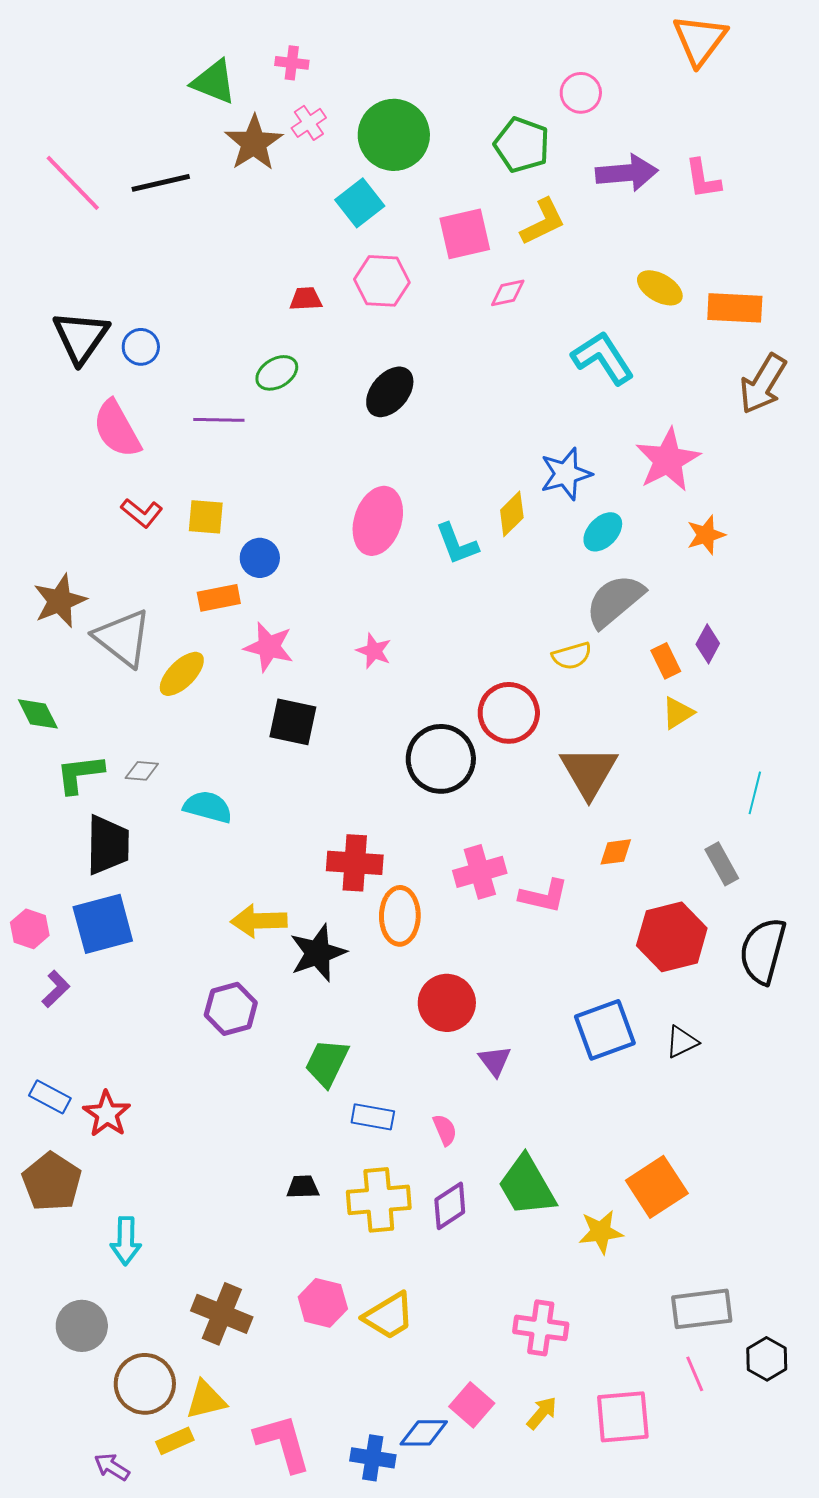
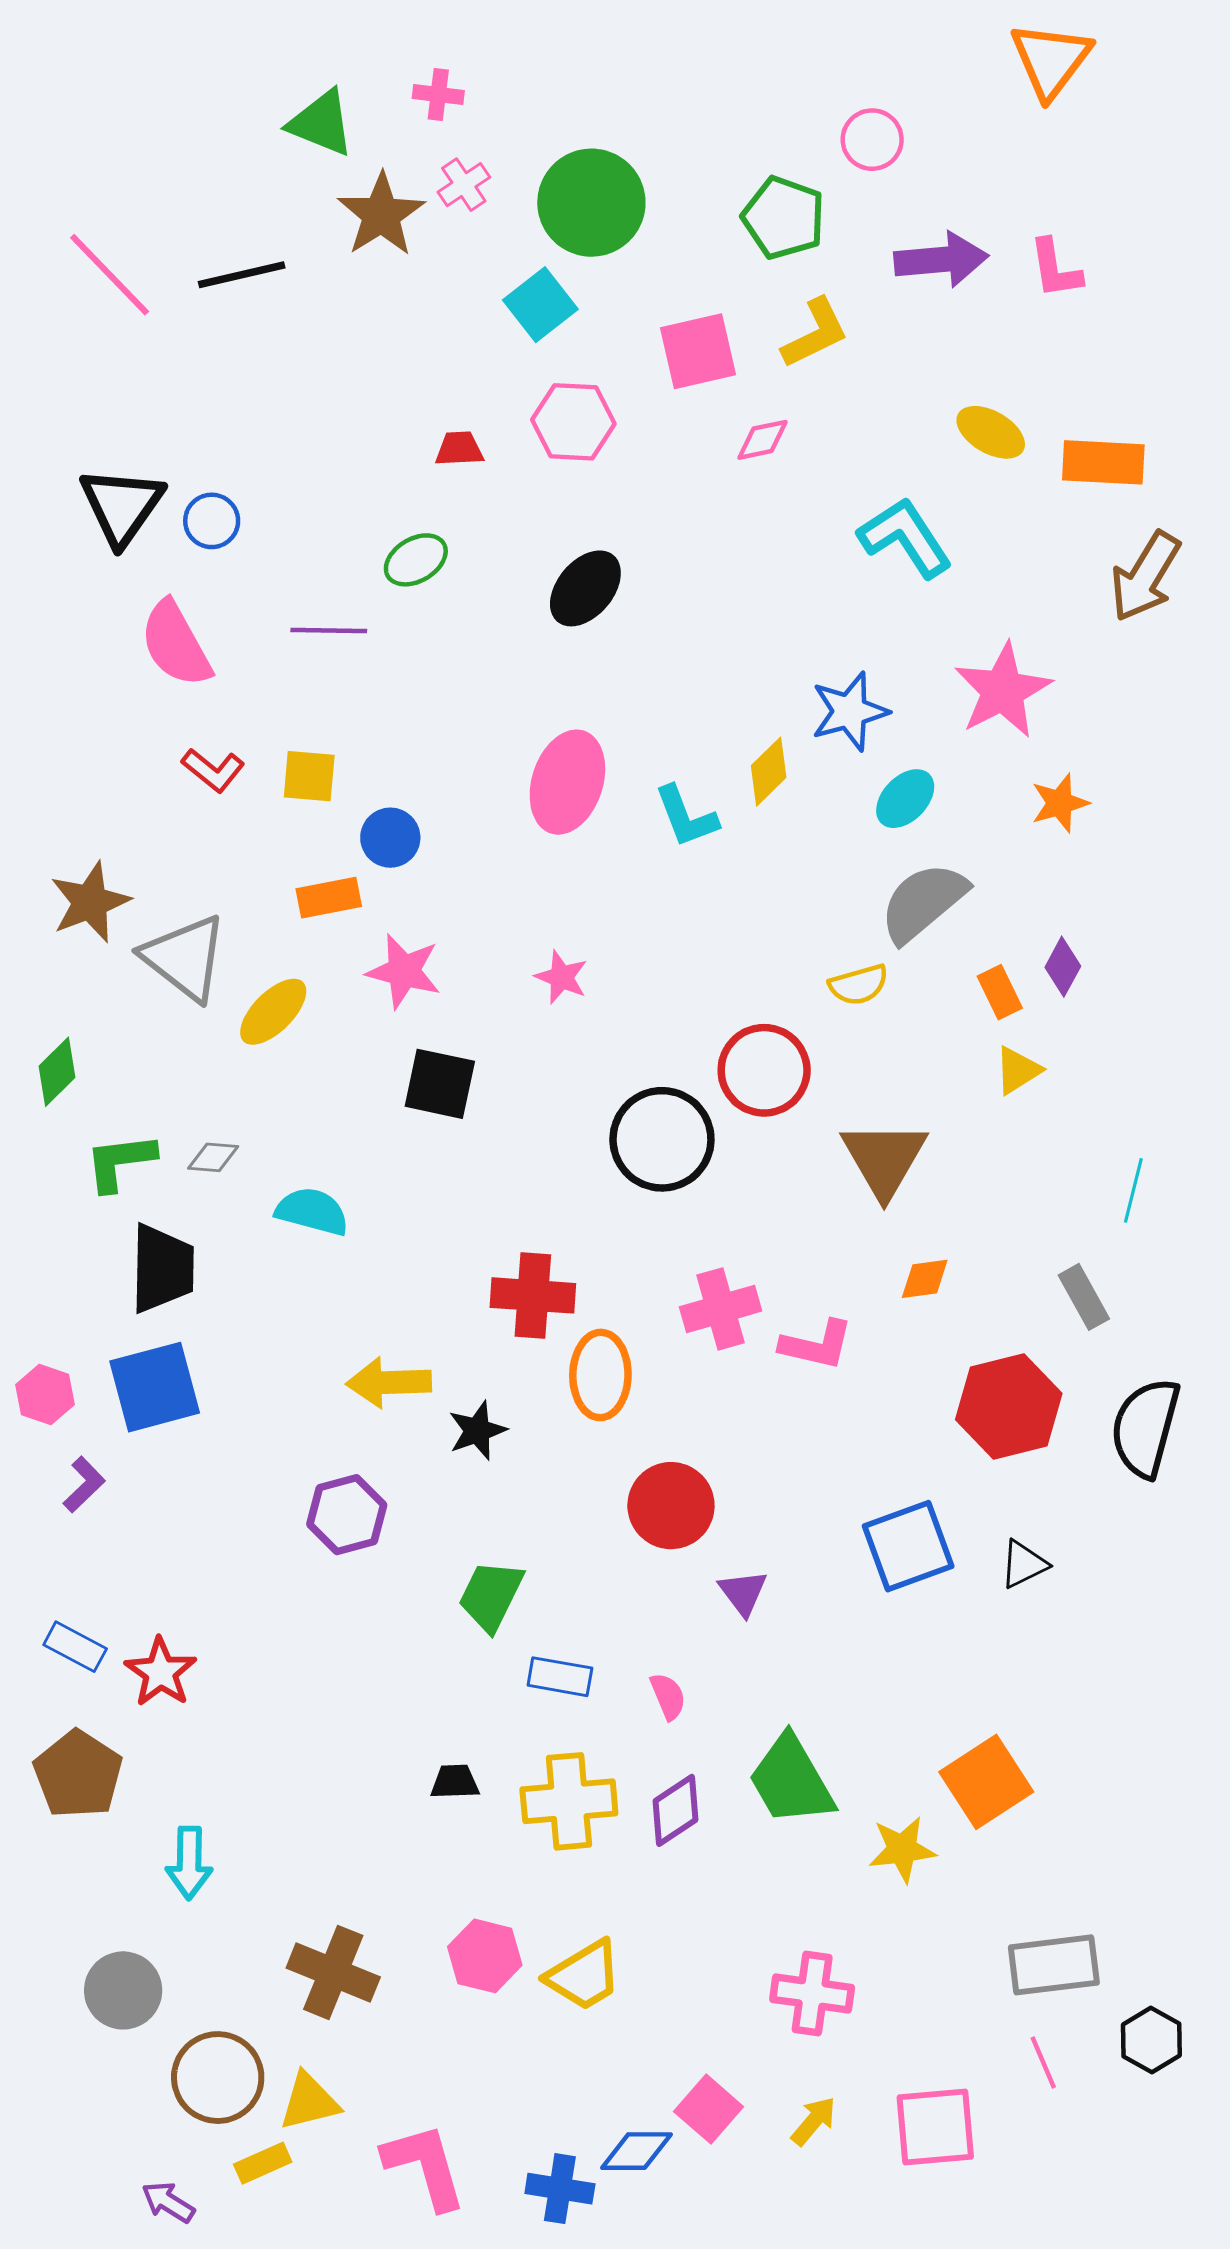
green diamond: (38, 714) -> (57, 1072), turned 72
black star: (318, 953) -> (477, 1431), size x0.7

